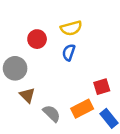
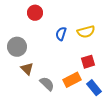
yellow semicircle: (71, 28) -> (86, 32), moved
red circle: (37, 39) -> (35, 13), moved

